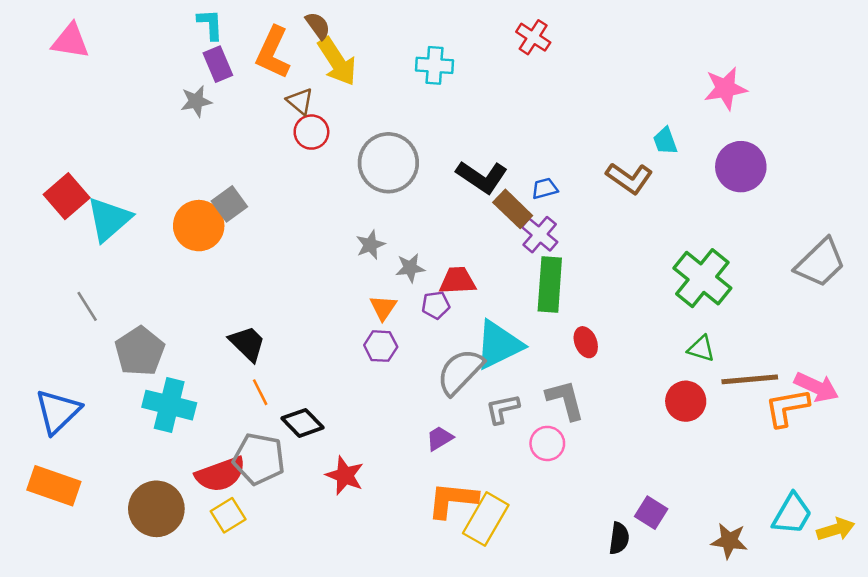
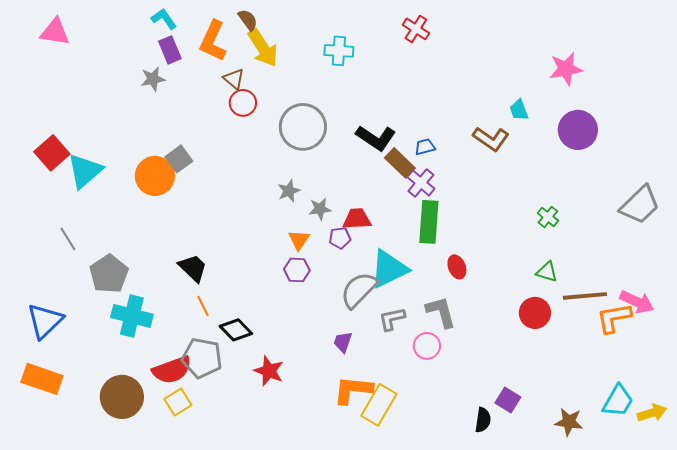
cyan L-shape: (210, 24) -> (164, 19), turned -32
green cross: (702, 278) -> (548, 217), size x0.5
purple trapezoid: (440, 438) -> (343, 342), turned -40

